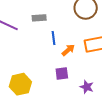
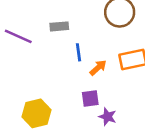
purple star: (87, 87) -> (107, 117), moved

